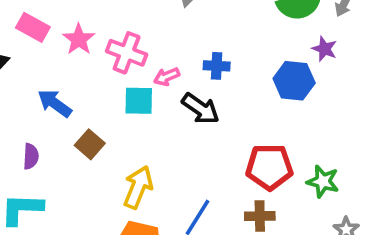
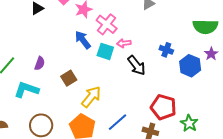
blue cross: (217, 66) -> (166, 50), moved
blue arrow: (55, 103) -> (83, 40), moved
brown square: (90, 144) -> (69, 78), moved

